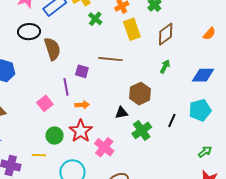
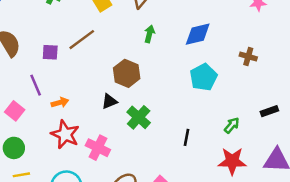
brown line: (110, 59) -> (82, 40), turned -30
purple square: (82, 71) -> (50, 52), moved
black line: (172, 120) -> (187, 137), moved
green circle: (55, 136) -> (14, 148), moved
green arrow: (205, 152) -> (232, 125), moved

